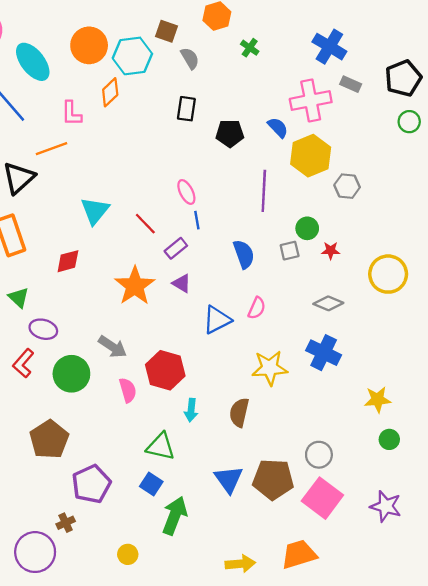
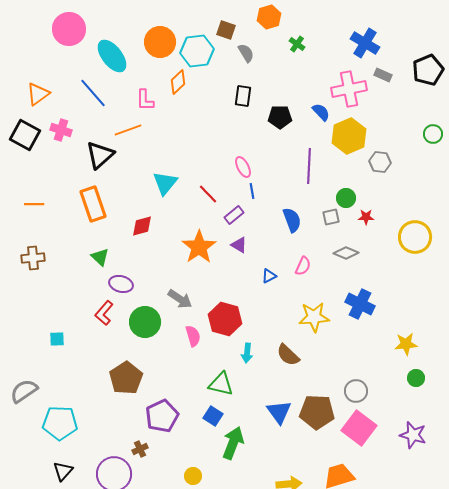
green circle: (409, 122) -> (433, 134), moved
gray diamond: (328, 303) -> (346, 253), moved
blue triangle: (217, 320) -> (269, 276), size x0.6
brown semicircle: (239, 412) -> (288, 355), turned -60

